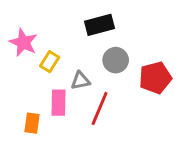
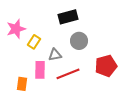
pink star: (23, 42) -> (16, 29), turned 30
red pentagon: (155, 78) -> (106, 66), moved
red line: (100, 108) -> (68, 74), turned 45

